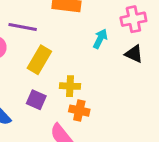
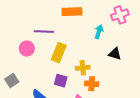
black triangle: (134, 54) -> (115, 54), moved

